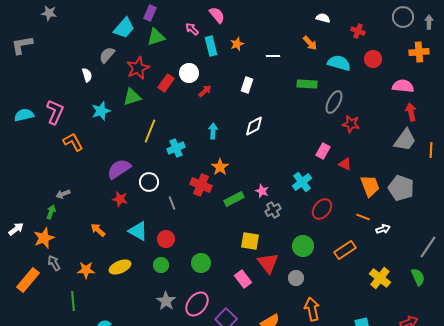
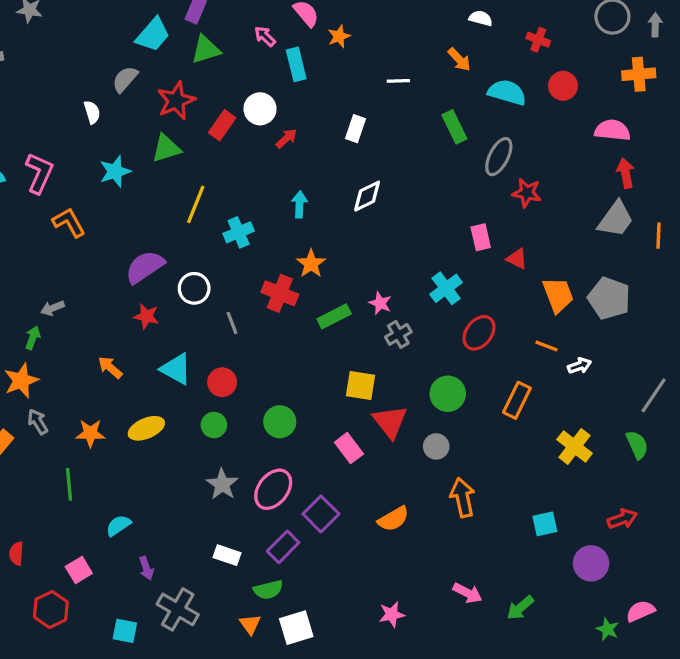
orange star: (237, 44) -> (339, 36), moved
green rectangle: (307, 84) -> (454, 127), turned 60
pink rectangle: (323, 151) -> (481, 237), turned -42
orange rectangle: (345, 250) -> (517, 400), turned -30

